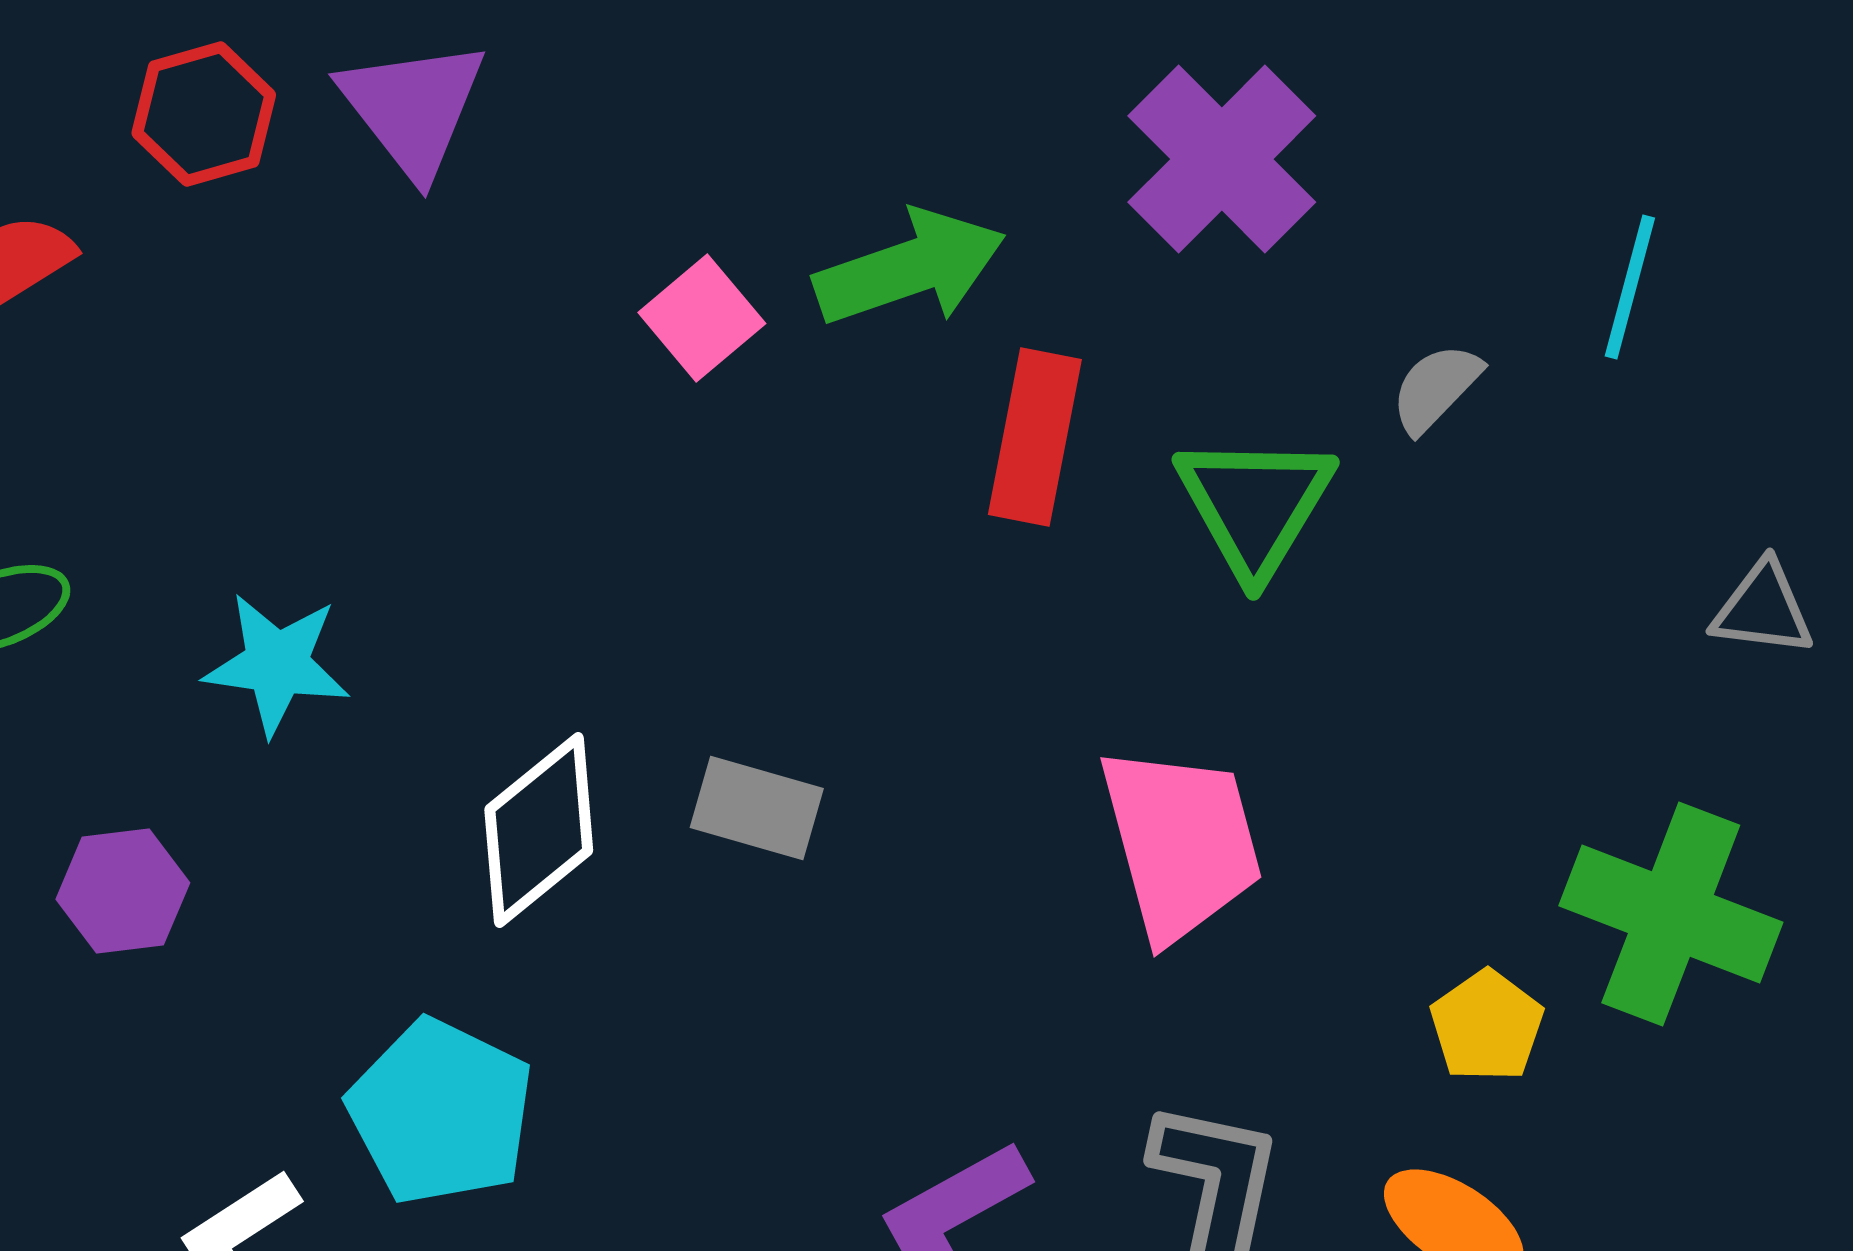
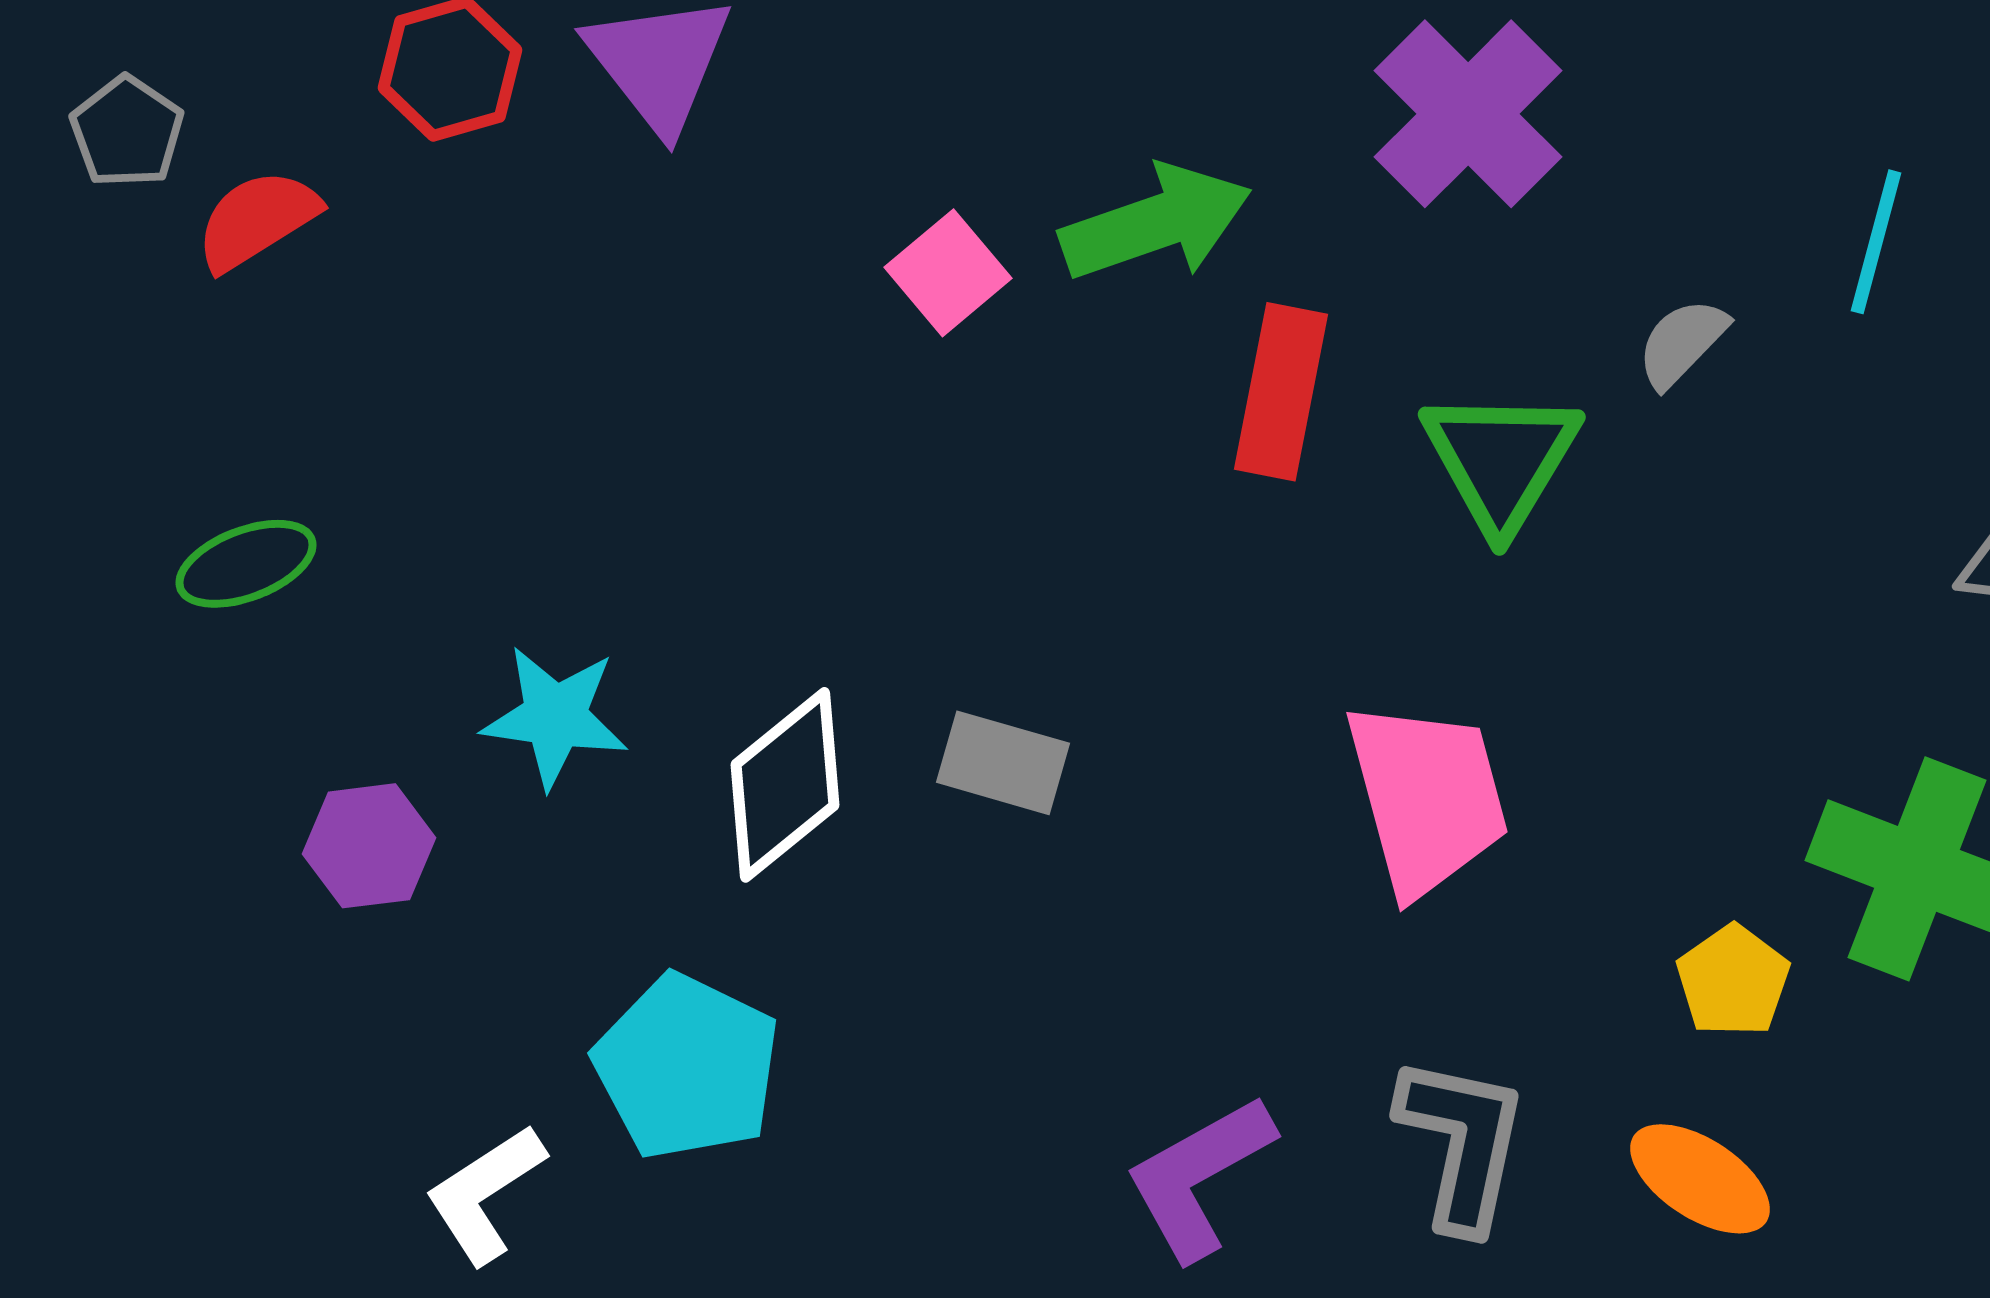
cyan star: (277, 664) -> (555, 717), moved

